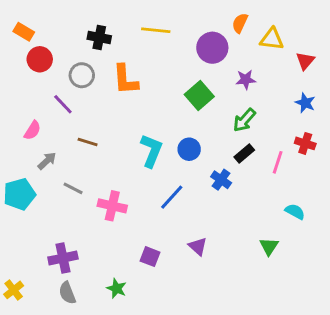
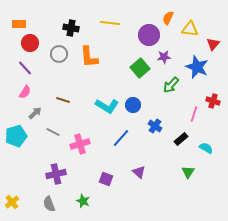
orange rectangle: (24, 32) -> (19, 24), turned -32
purple star: (246, 80) -> (164, 57), moved
blue star: (305, 103) -> (197, 67), moved, size x1.6
purple line: (63, 104) -> (25, 68), moved
cyan L-shape: (151, 151) -> (107, 106), turned 100
black rectangle: (244, 154) -> (181, 139), moved
pink cross: (112, 206) -> (80, 144), turned -30
purple cross: (63, 258) -> (56, 174), moved

